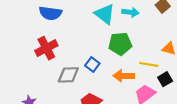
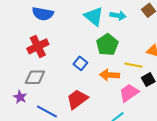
green pentagon: (120, 44) -> (107, 45), turned -30
gray diamond: (68, 75) -> (35, 77), moved

